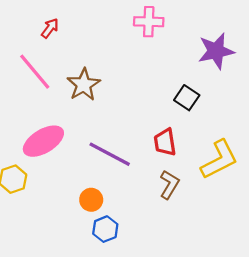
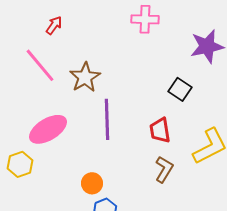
purple line: (110, 154) -> (107, 119), moved, turned 60

